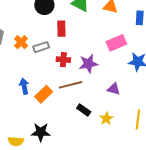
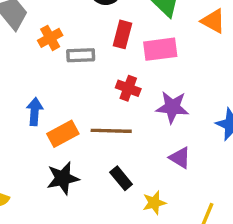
pink rectangle: (116, 43) -> (160, 49), moved
red cross: (63, 60) -> (128, 88), moved
purple star: (88, 64) -> (172, 107), moved
black star: (41, 132) -> (63, 178), moved, turned -30

